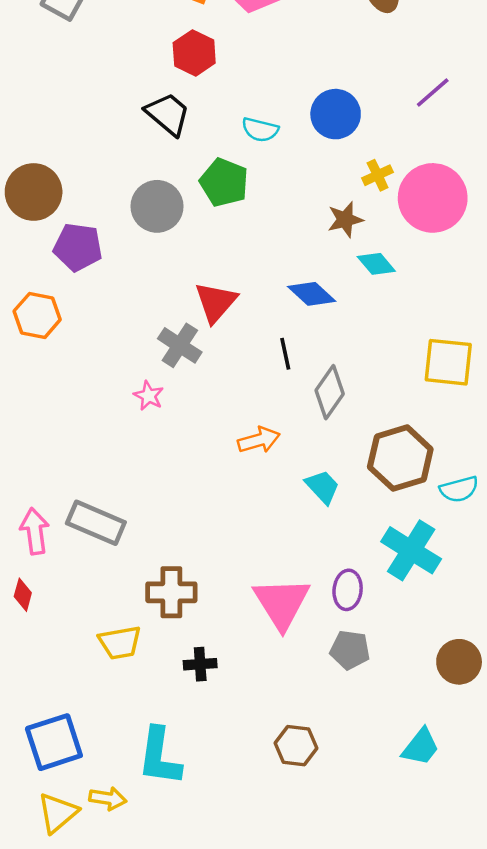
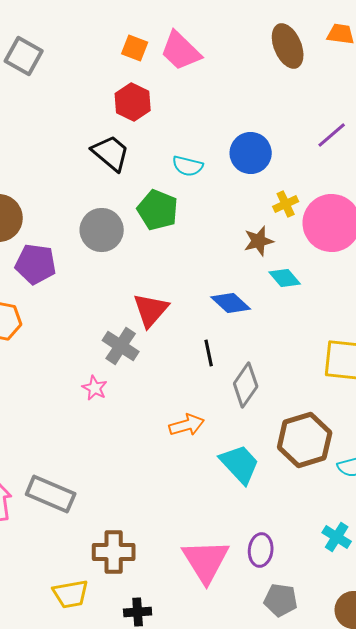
cyan trapezoid: (322, 487) -> (240, 464), size x1.4
cyan cross: (411, 550) -> (337, 537), moved, size x0.6
gray pentagon: (350, 650) -> (281, 600), moved

